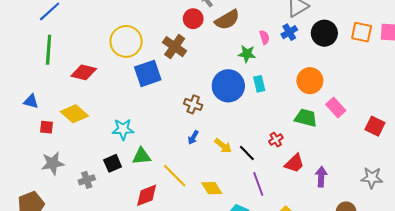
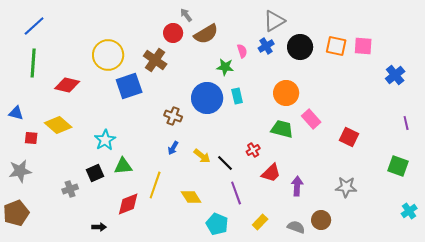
cyan star: (123, 129) -> (105, 140), turned -30
gray star: (53, 163) -> (20, 171), moved
yellow line: (175, 176) -> (155, 185), turned 64

